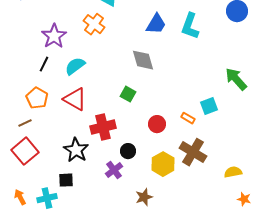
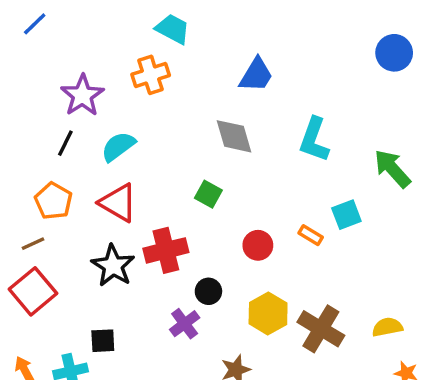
orange cross: (94, 24) -> (151, 75), turned 35
cyan L-shape: (190, 26) -> (314, 140), moved
black star: (76, 150) -> (113, 266), moved
brown cross: (193, 152) -> (321, 329), moved

